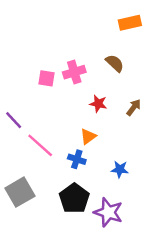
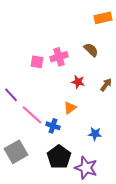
blue cross: (77, 159) -> (53, 126), moved

